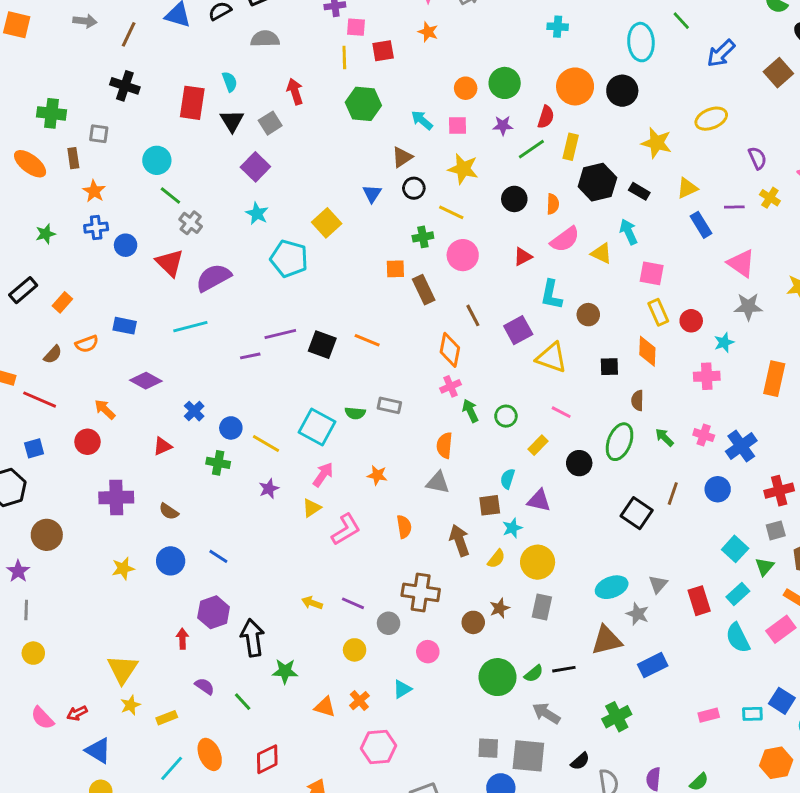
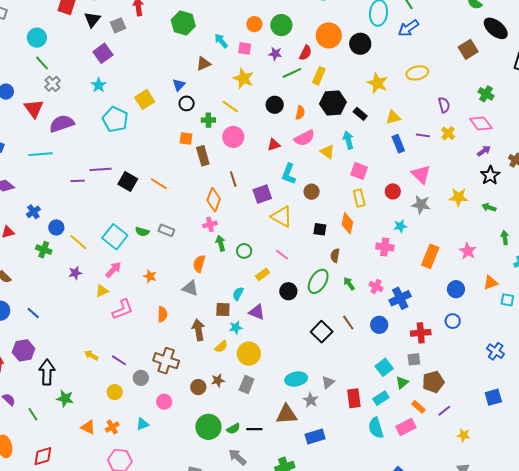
blue arrow: (721, 53) -> (408, 28), moved
black circle: (414, 188) -> (187, 103), moved
red circle: (691, 321) -> (393, 191), moved
brown line: (673, 494) -> (348, 323), turned -63

